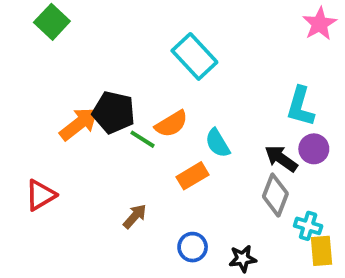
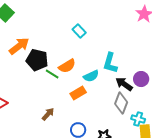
cyan rectangle: (194, 56) -> (79, 31), size x0.6
cyan L-shape: (300, 106) -> (110, 63), moved
orange arrow: (79, 124) -> (19, 46), moved
cyan semicircle: (218, 143) -> (91, 76), turned -84

